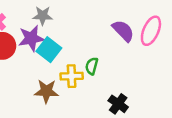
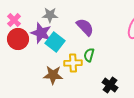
purple semicircle: (123, 31) -> (85, 27), moved
purple star: (31, 38) -> (41, 33), turned 30

